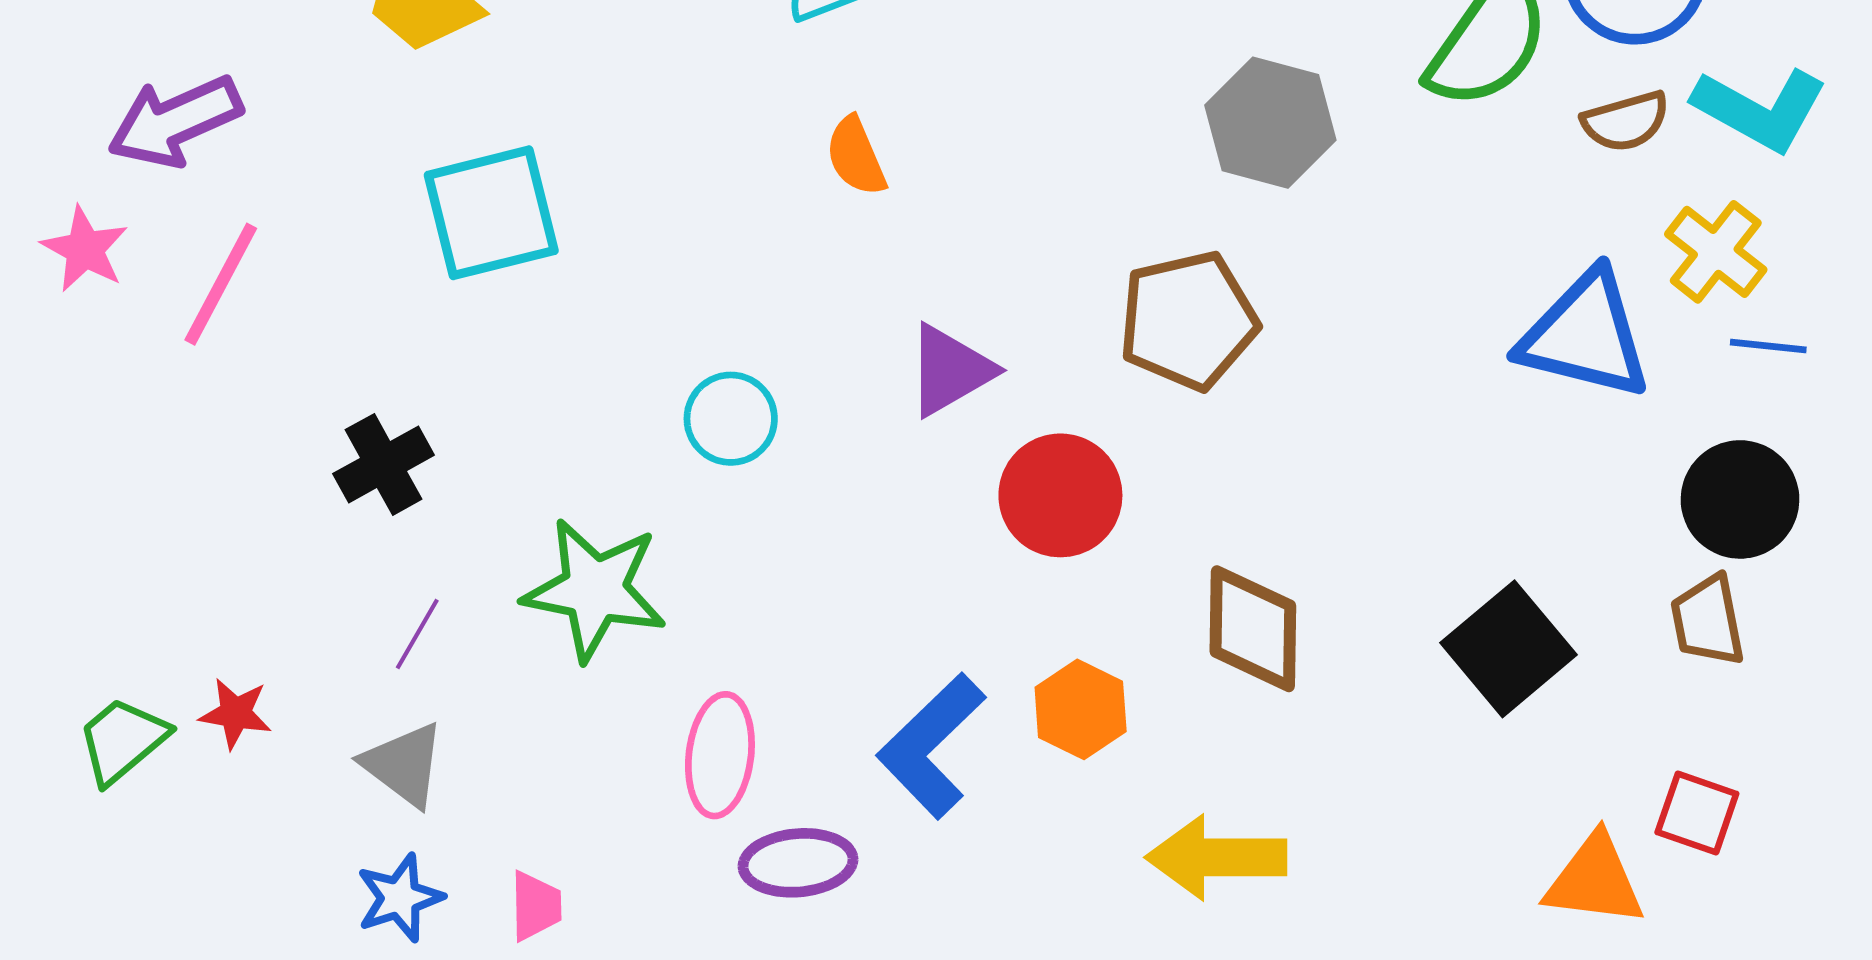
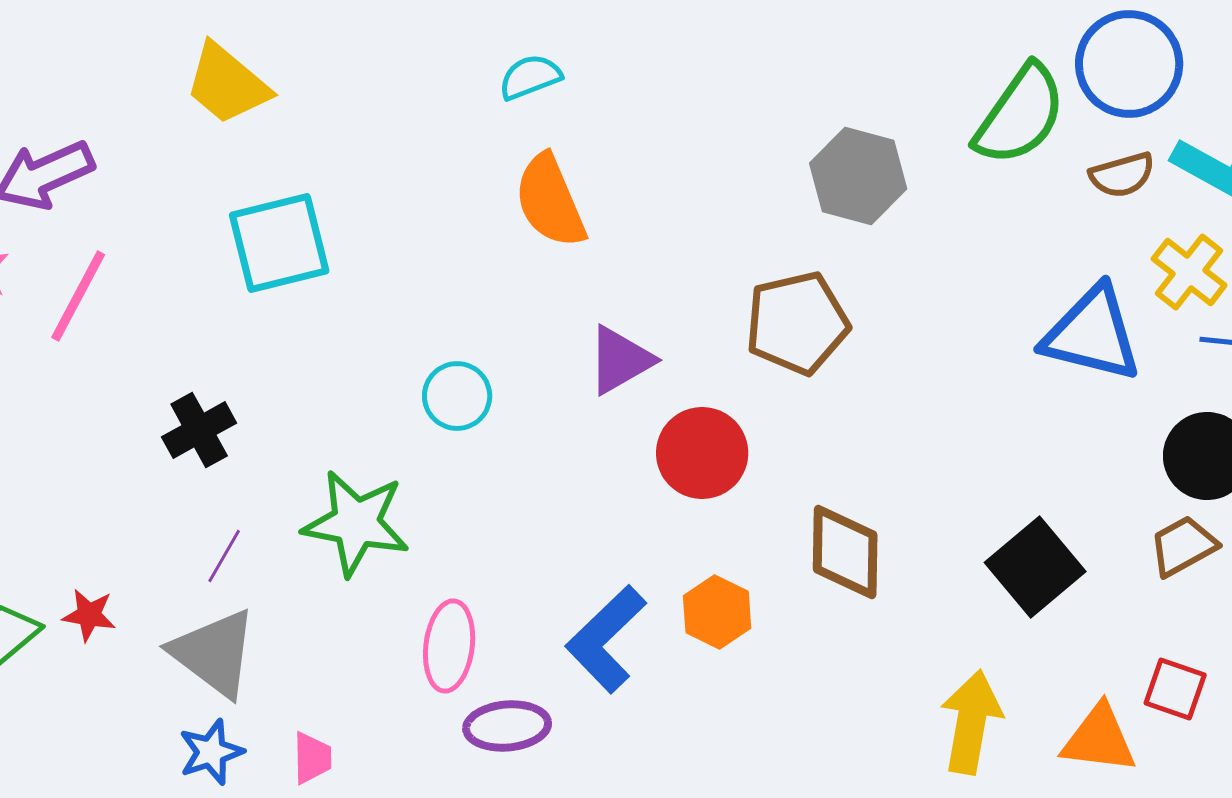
orange semicircle: (856, 156) -> (550, 201), size x1.6
brown trapezoid: (1708, 621) -> (1183, 546), turned 72
gray triangle: (404, 765) -> (214, 653), size x1.4
yellow arrow: (1217, 857) -> (971, 722), moved, turned 100

